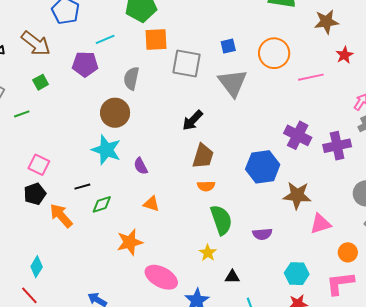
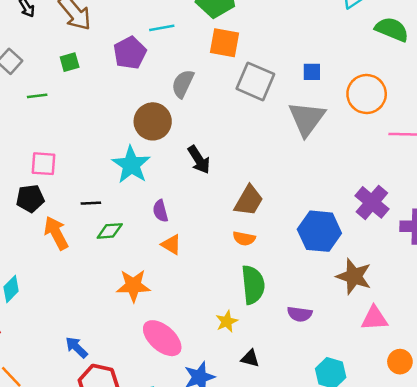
purple pentagon: (85, 64) -> (130, 53), turned 30
black arrow: (193, 120) -> (199, 160), moved, turned -90
pink square: (39, 165) -> (44, 164), turned -35
purple semicircle: (141, 166) -> (160, 211), moved

